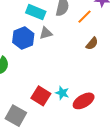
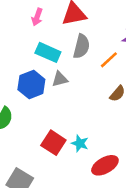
cyan star: (62, 93) -> (80, 143), moved
red square: (41, 96) -> (53, 143), moved

